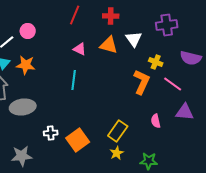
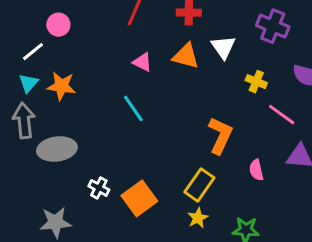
purple cross: (167, 25) -> (273, 26), turned 30
pink circle: (28, 31) -> (58, 25), moved
cyan line: (74, 80) -> (133, 109), turned -42
orange L-shape: (142, 82) -> (220, 136), moved
white cross: (51, 133) -> (99, 188), turned 32

